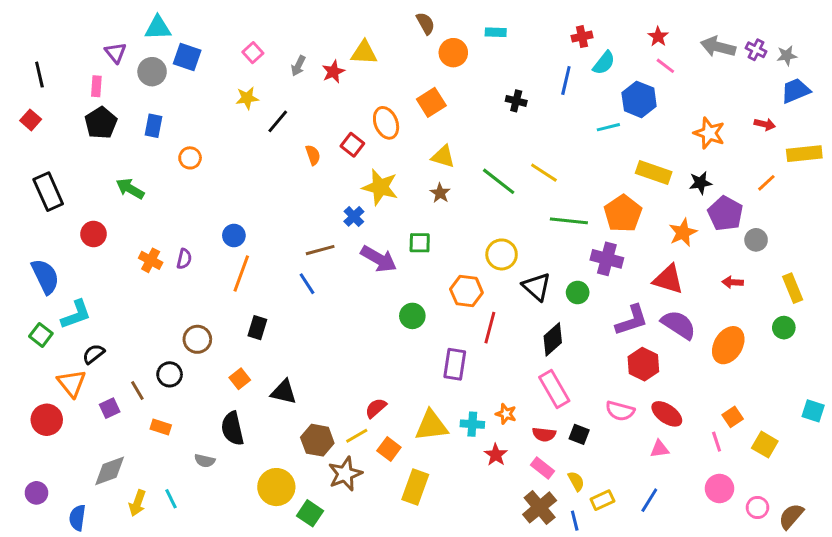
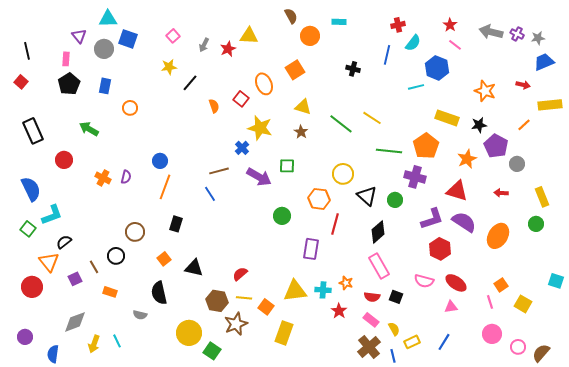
red semicircle: (376, 408) -> (240, 274), moved
yellow line: (357, 436) -> (244, 298), turned 35

